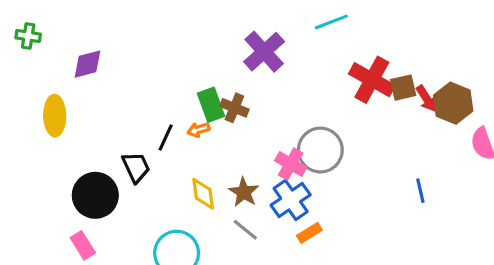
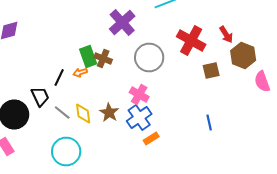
brown square: (403, 88) -> (211, 70), moved
red arrow: (427, 98) -> (226, 34), moved
gray circle: (320, 150) -> (149, 58), moved
blue line: (420, 191) -> (209, 122), moved
gray line: (245, 230) -> (62, 112), moved

